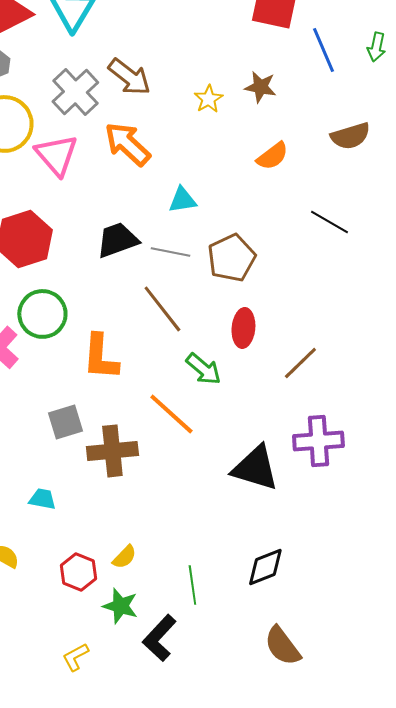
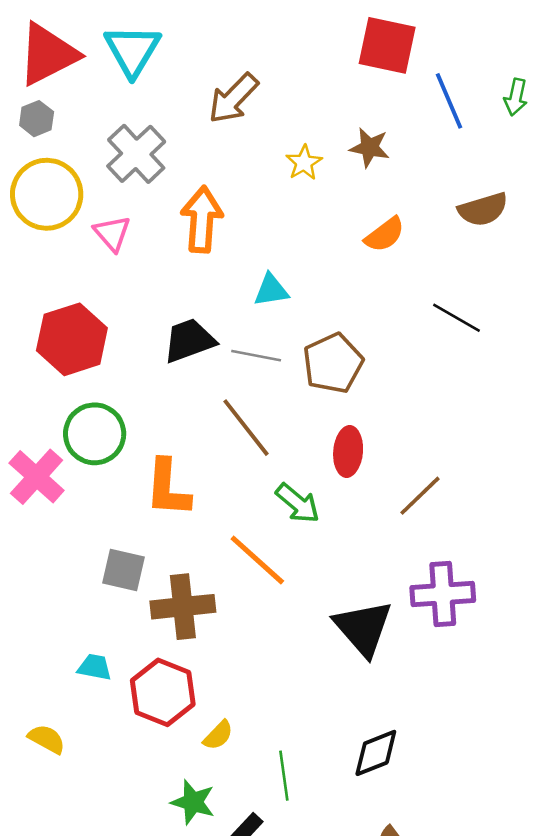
brown arrow: (129, 77) -> (233, 98), moved, turned 96
orange arrow: (127, 144) -> (202, 219), turned 51
pink triangle: (56, 155) -> (112, 233), size x0.7
gray square: (65, 422) -> (124, 570), turned 30
black triangle: (255, 468) -> (363, 628), turned 32
yellow semicircle: (124, 557) -> (218, 735), moved
red hexagon: (78, 572) -> (163, 692), moved, size x1.4

